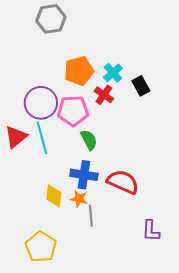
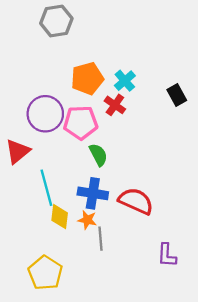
black rectangle: (141, 86) -> (177, 95), moved
cyan line: (42, 138) -> (46, 188), moved

